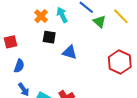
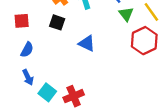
black square: (49, 37) -> (57, 22), moved
red hexagon: (120, 62) -> (144, 41), moved

